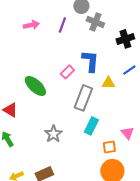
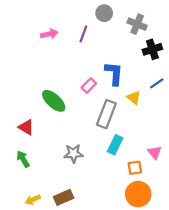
gray cross: (95, 22) -> (137, 24), moved
yellow triangle: (108, 83) -> (134, 98), turned 40
gray star: (53, 134) -> (73, 154), turned 30

